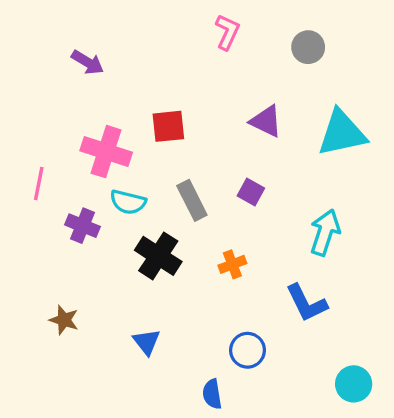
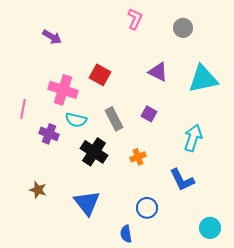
red square: (168, 126) -> (100, 75), turned 35
blue triangle: (146, 342) -> (87, 203), size x1.6

